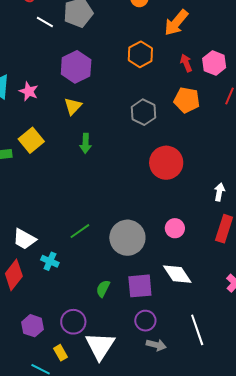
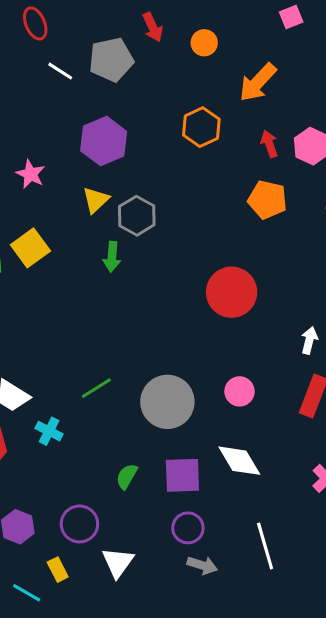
gray hexagon: (144, 112) -> (137, 216), moved
white triangle: (100, 346) -> (118, 562), size x0.7

